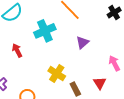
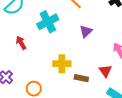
yellow cross: (57, 74) -> (62, 64), turned -30
brown rectangle: (75, 89) -> (81, 78), turned -48

